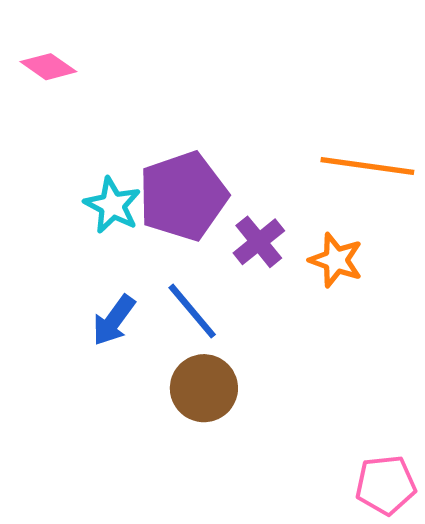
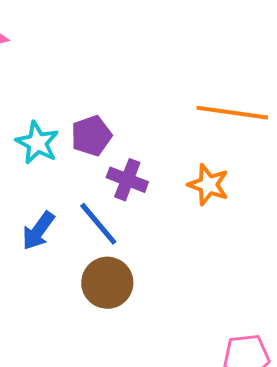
purple pentagon: (183, 196) -> (91, 136), size x0.6
purple cross: (259, 242) -> (127, 180), moved, turned -30

